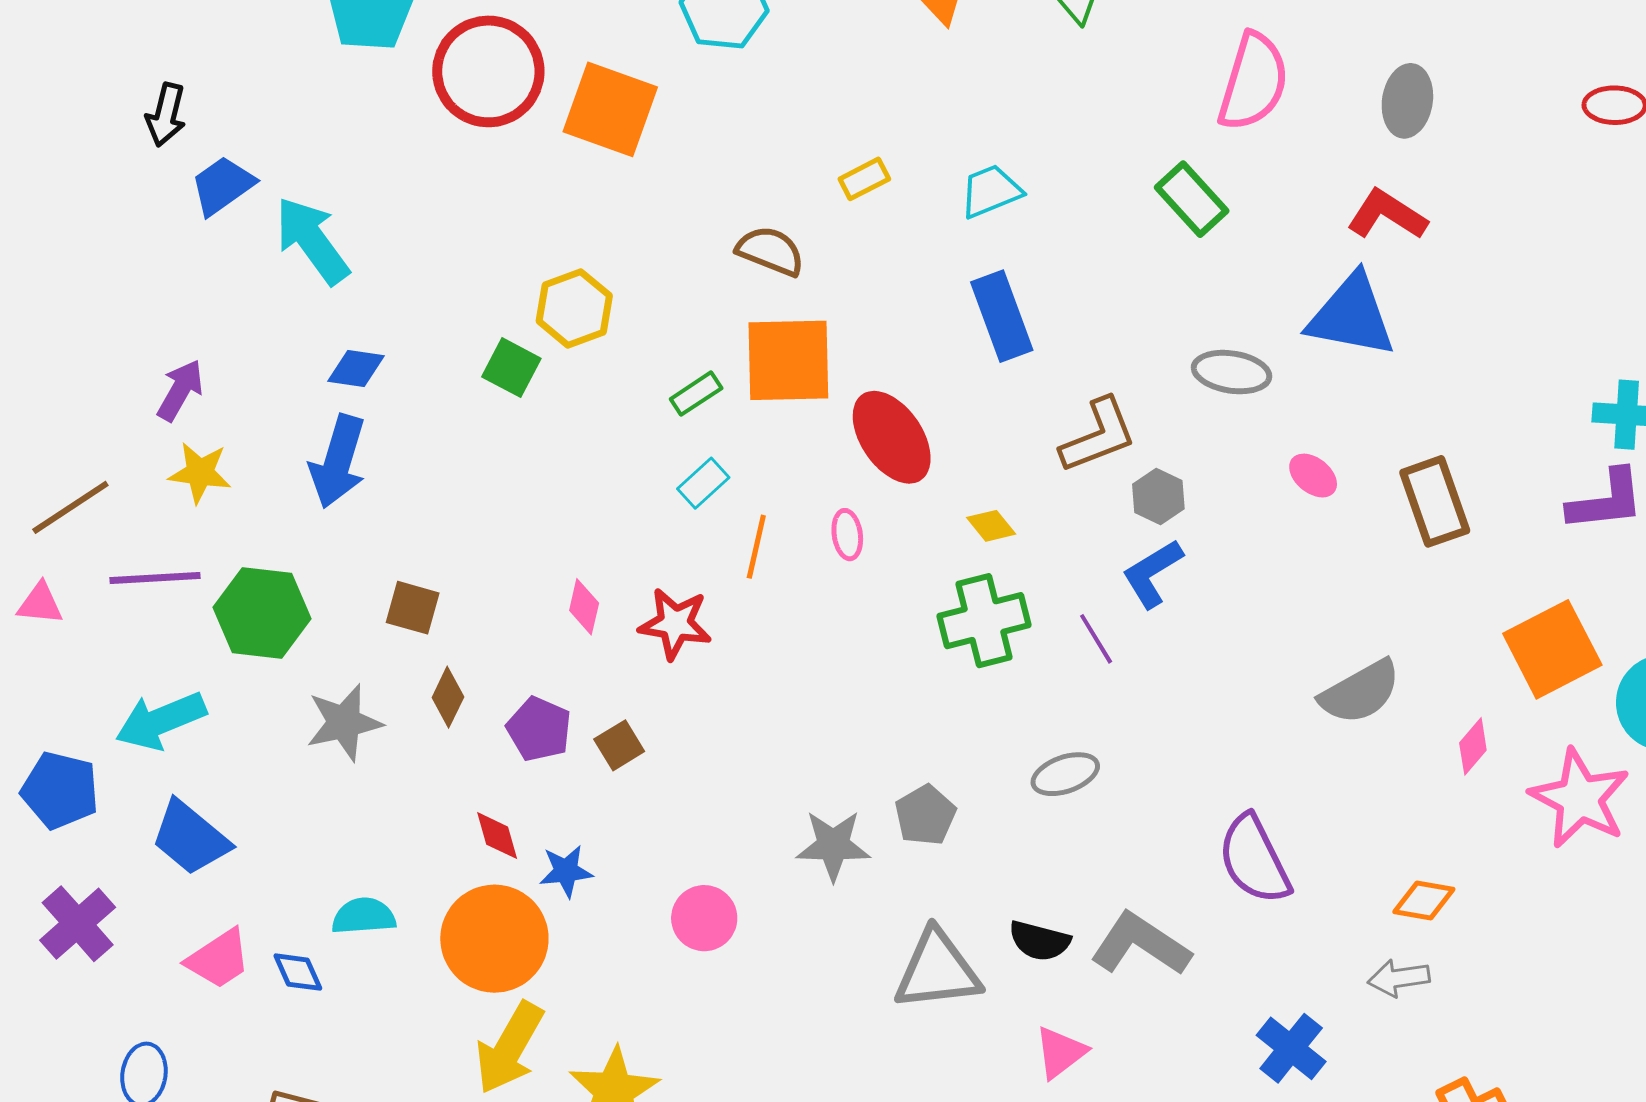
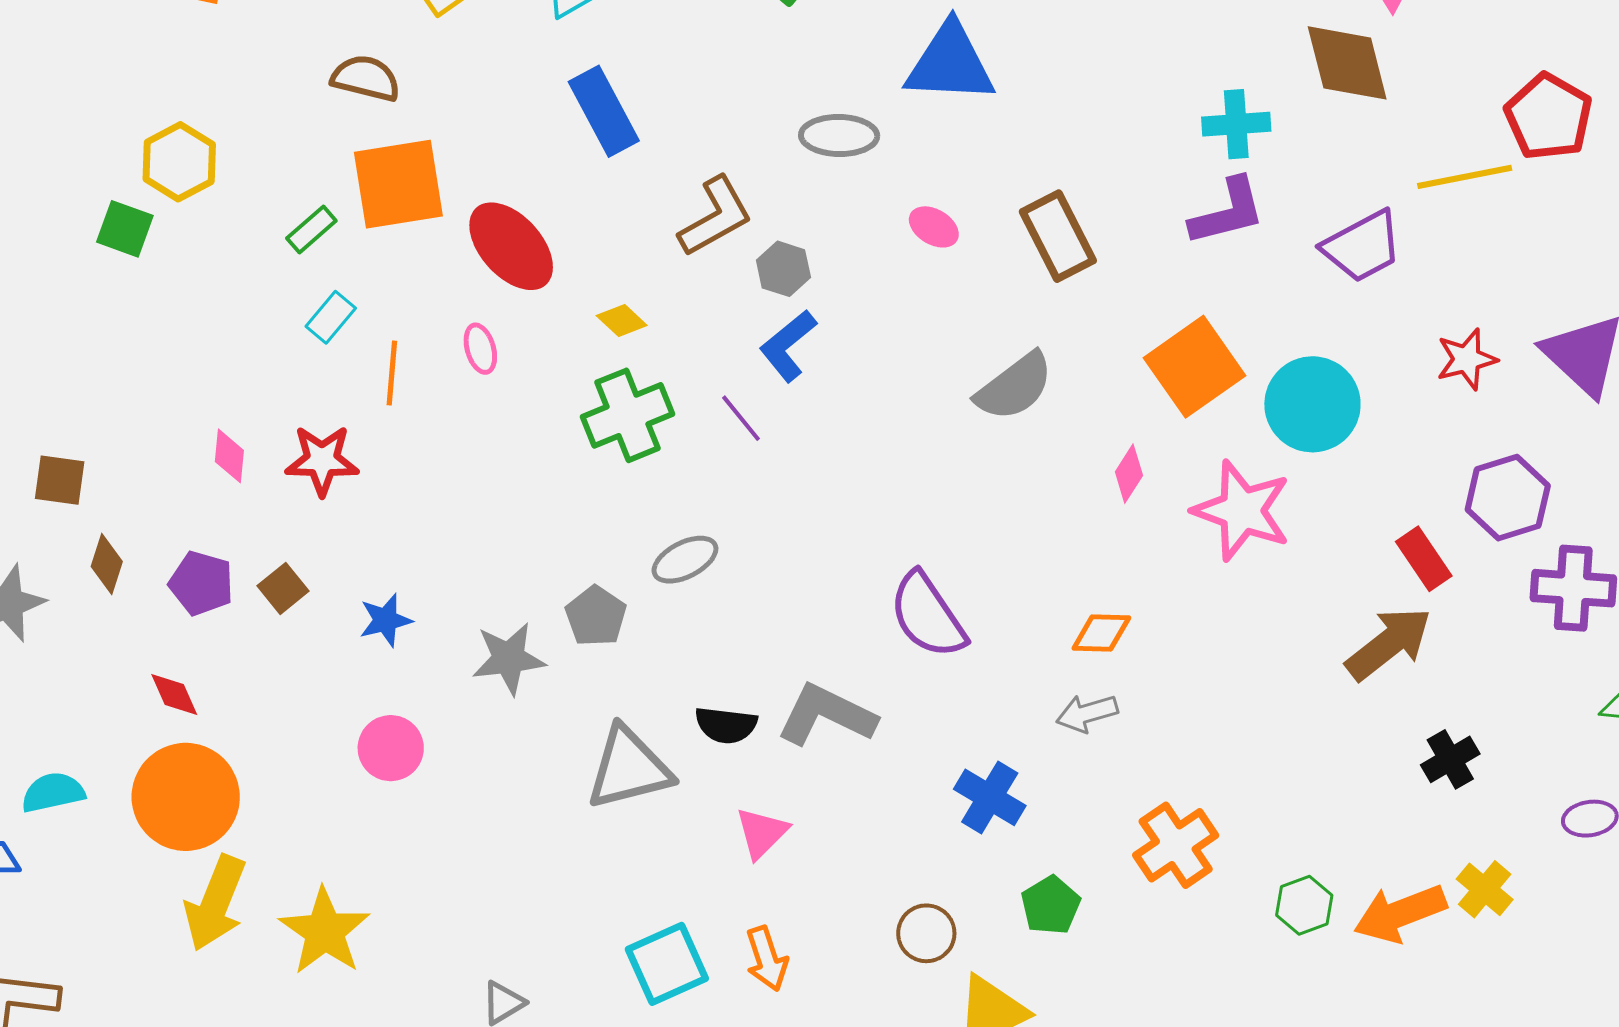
gray semicircle: (1360, 692) -> (1014, 387), moved
gray ellipse: (1065, 774) -> (685, 560), moved
blue star: (566, 871) -> (386, 620), moved

